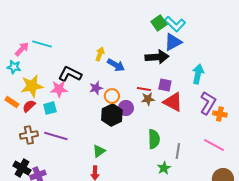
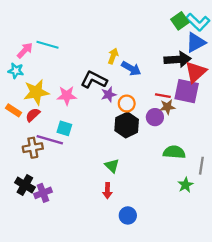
black L-shape: (70, 74) -> (94, 80), moved
purple square: (165, 85) -> (187, 91), size x1.6
red triangle: (173, 102) -> (196, 72), moved, turned 50
cyan square: (50, 108) -> (64, 128), moved, turned 32
purple circle: (126, 108) -> (155, 117), moved
purple line: (56, 136) -> (50, 140), moved
green semicircle: (154, 139) -> (174, 152), turned -84
green triangle: (99, 151) -> (112, 166), turned -40

